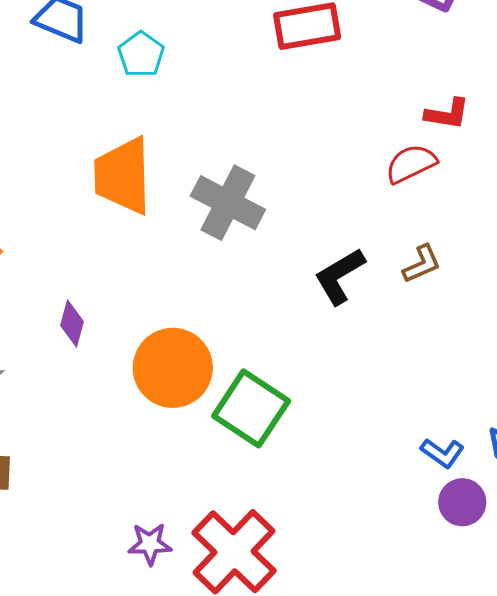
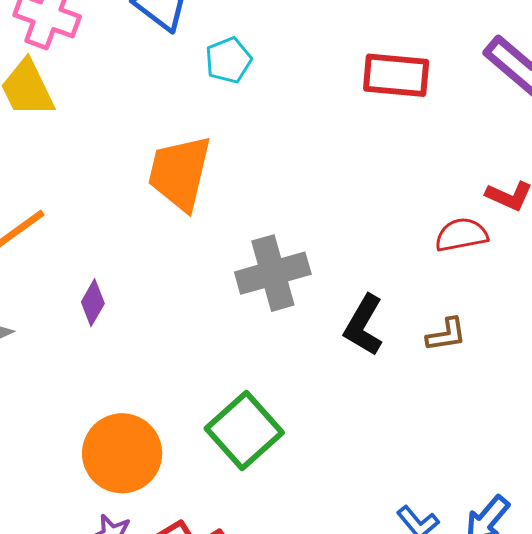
gray cross: (228, 203) -> (273, 273), moved, turned 32
black L-shape: (340, 276) -> (364, 325), turned -44
orange circle: (173, 368) -> (122, 453), moved

